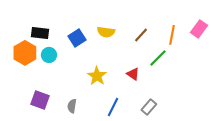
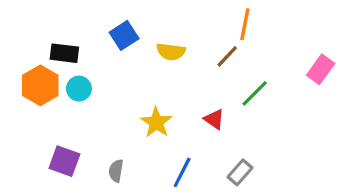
pink rectangle: (199, 29) -> (321, 69), moved
orange line: (172, 35) -> (245, 24), moved
blue square: (77, 38) -> (124, 35), moved

